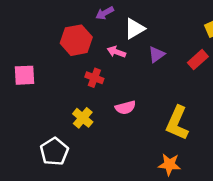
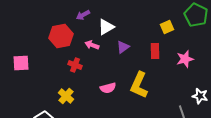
red rectangle: (198, 60) -> (155, 51), turned -49
pink semicircle: (125, 107) -> (108, 88), moved
yellow L-shape: (177, 123) -> (139, 85), moved

